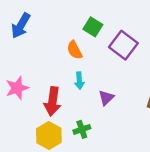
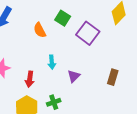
orange semicircle: (74, 50) -> (40, 30), moved
red arrow: (53, 101) -> (30, 79), size x0.7

